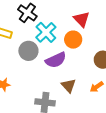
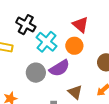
gray circle: (28, 51) -> (36, 73), moved

